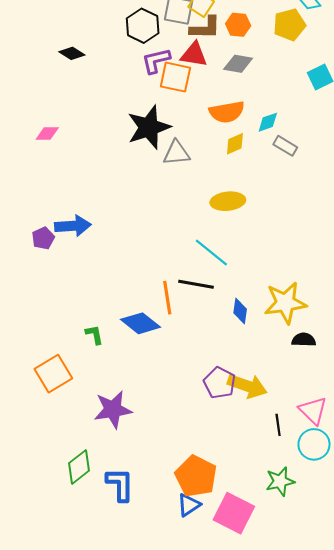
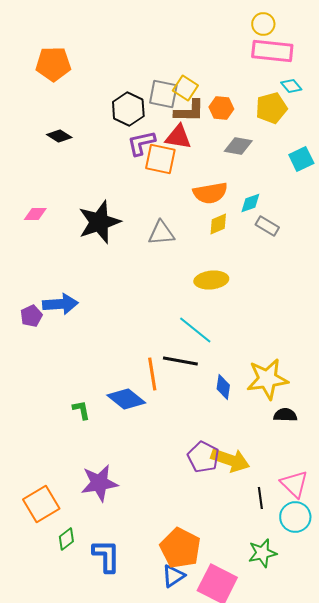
gray diamond: (238, 64) -> (238, 146), moved
black star: (149, 127) -> (99, 222), moved
orange square: (53, 374) -> (41, 504), moved
green diamond: (79, 467) -> (66, 539), size x0.7

